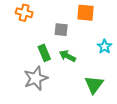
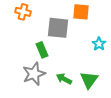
gray square: (61, 30) -> (58, 28), size x1.6
green arrow: (67, 56) -> (64, 79), moved

